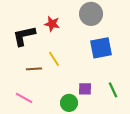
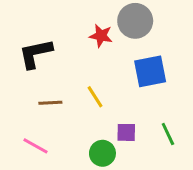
red star: (52, 24) -> (101, 36), moved
yellow line: (54, 59) -> (95, 97), moved

